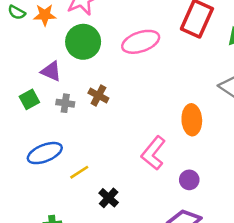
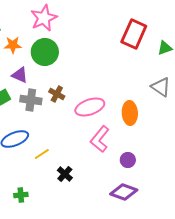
orange star: (45, 15) -> (13, 45), moved
pink ellipse: (141, 42) -> (90, 107), moved
gray cross: (65, 103) -> (31, 100), size x1.5

